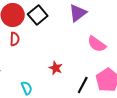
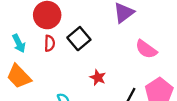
black square: (38, 15) -> (79, 39), moved

